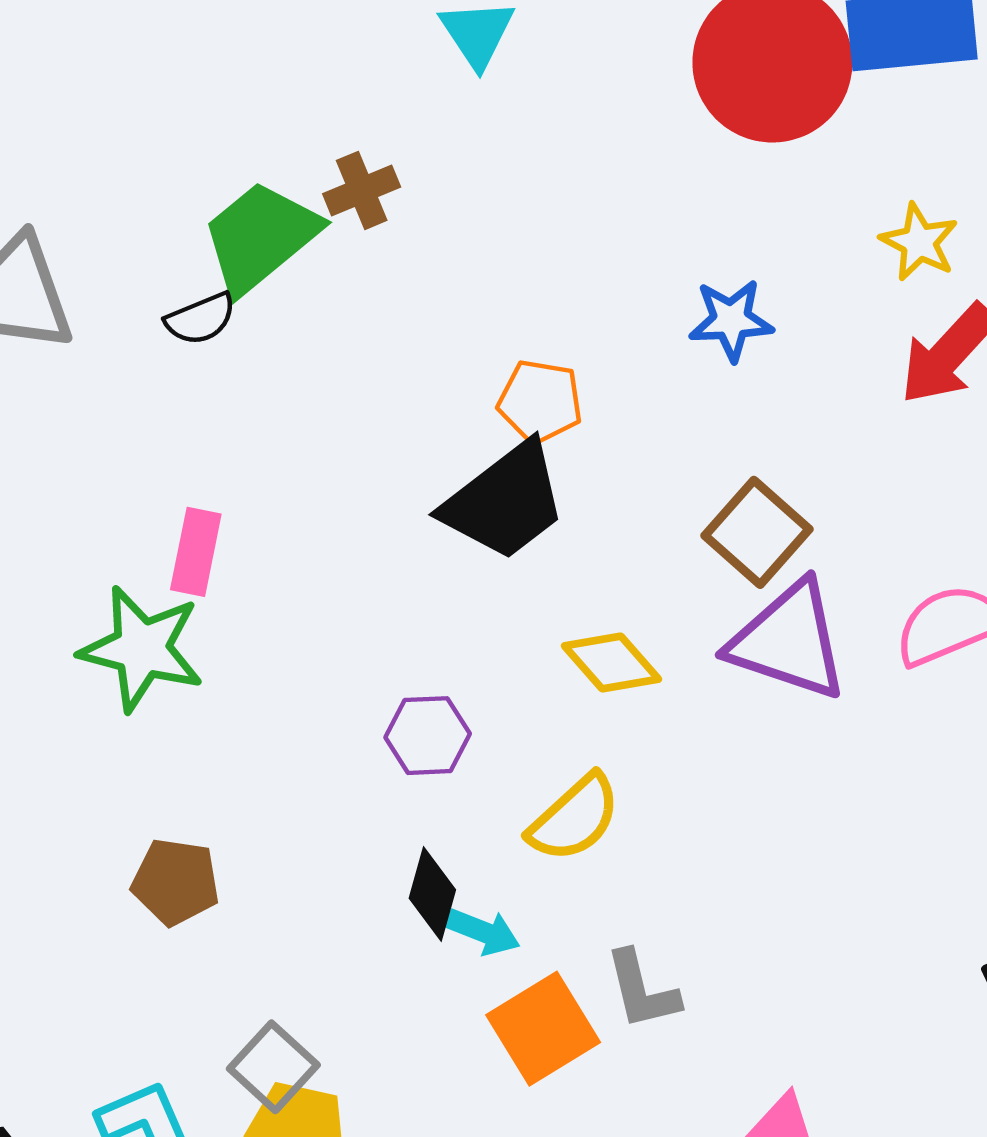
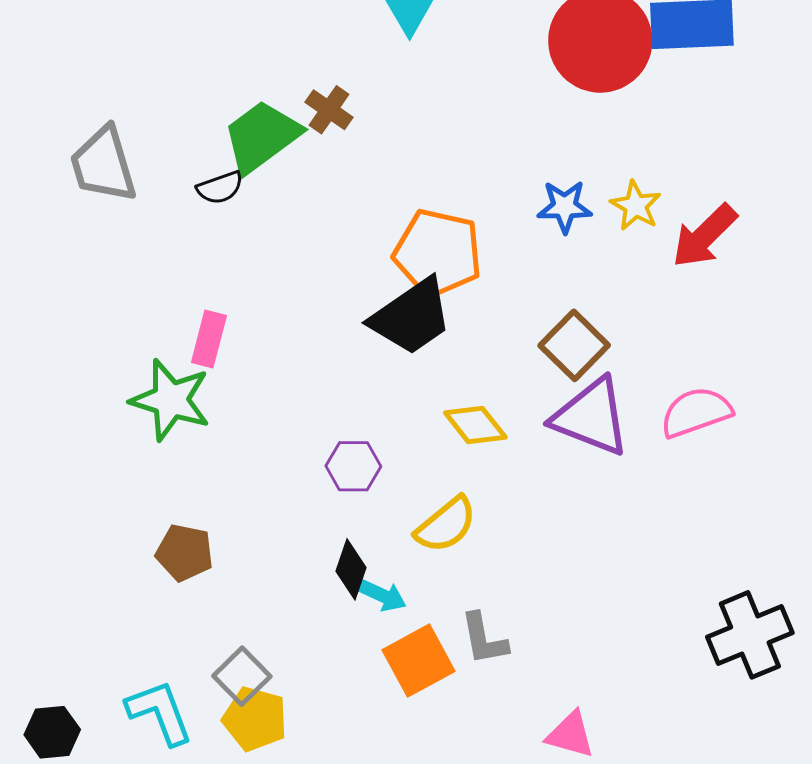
brown cross: (362, 190) -> (329, 110), turned -36
yellow star: (919, 242) -> (636, 206), moved
orange pentagon: (540, 401) -> (438, 253), size x1.6

